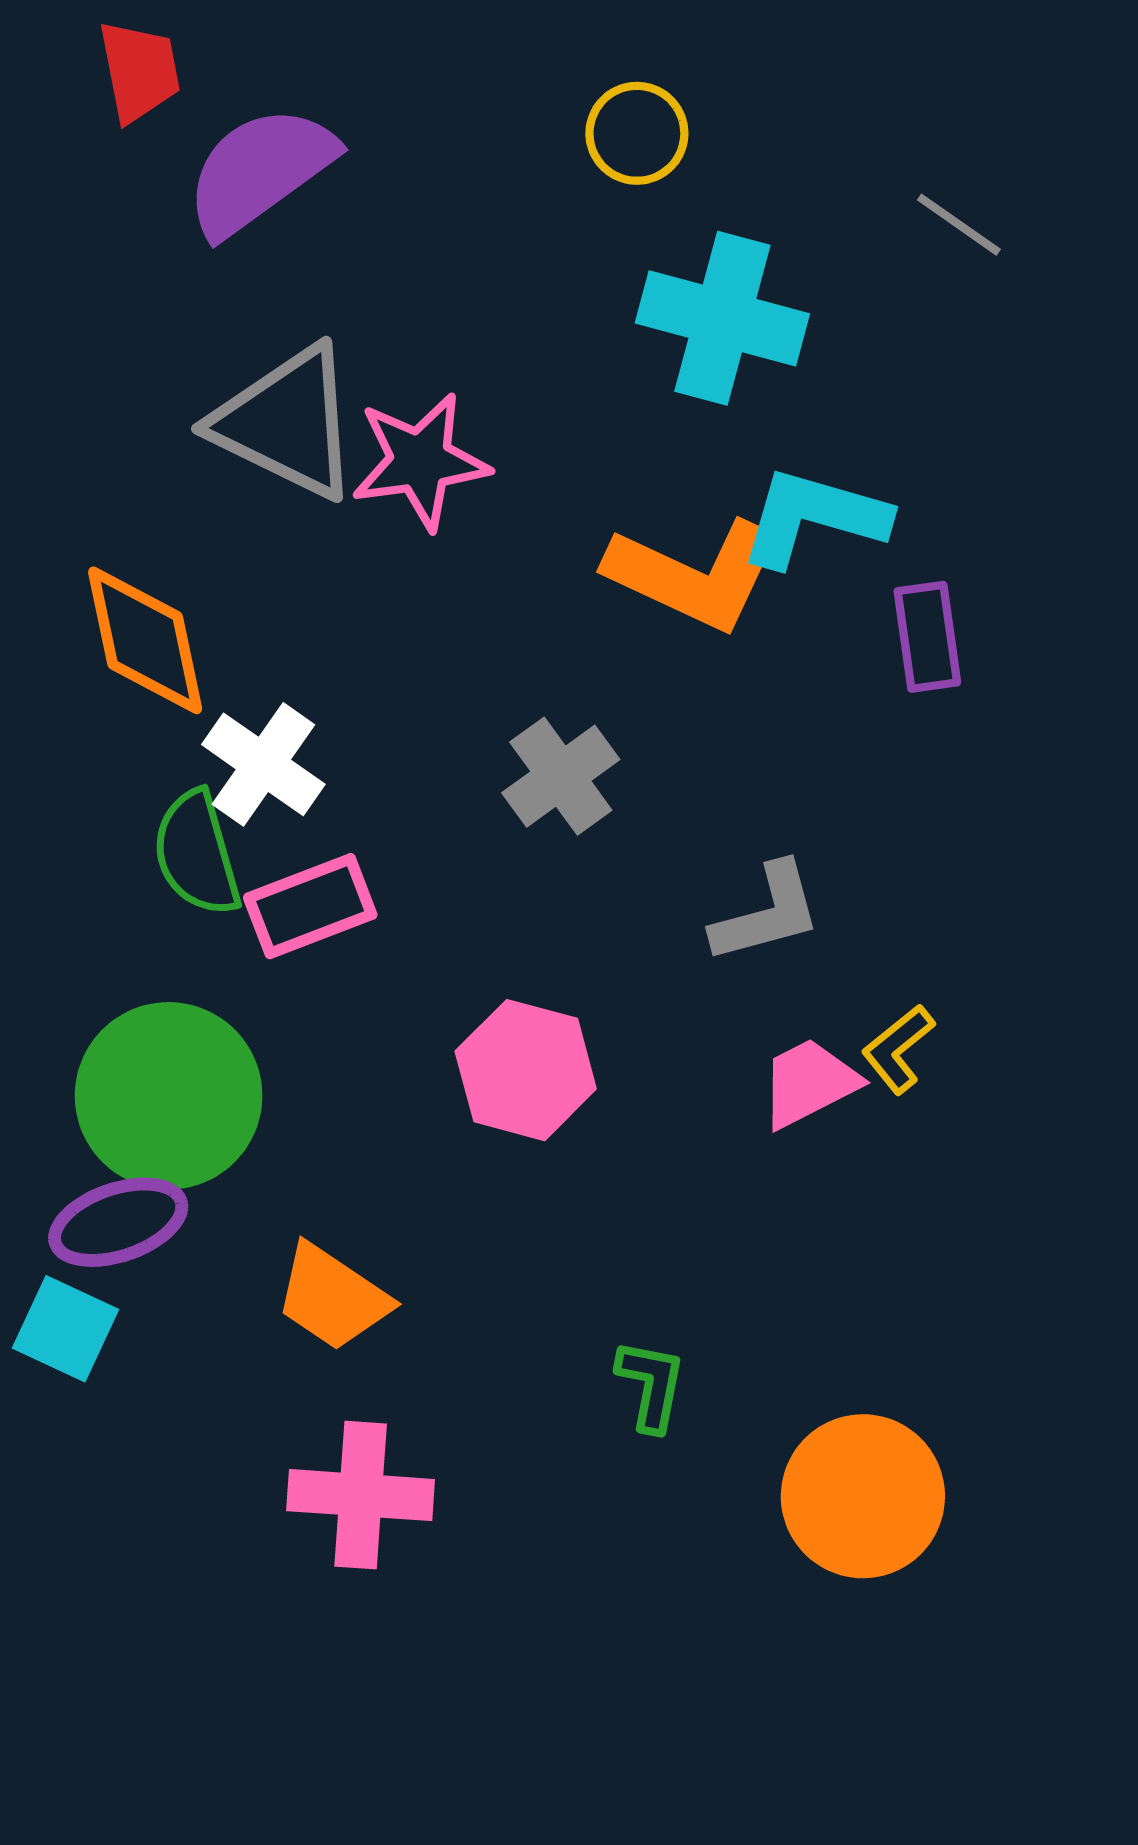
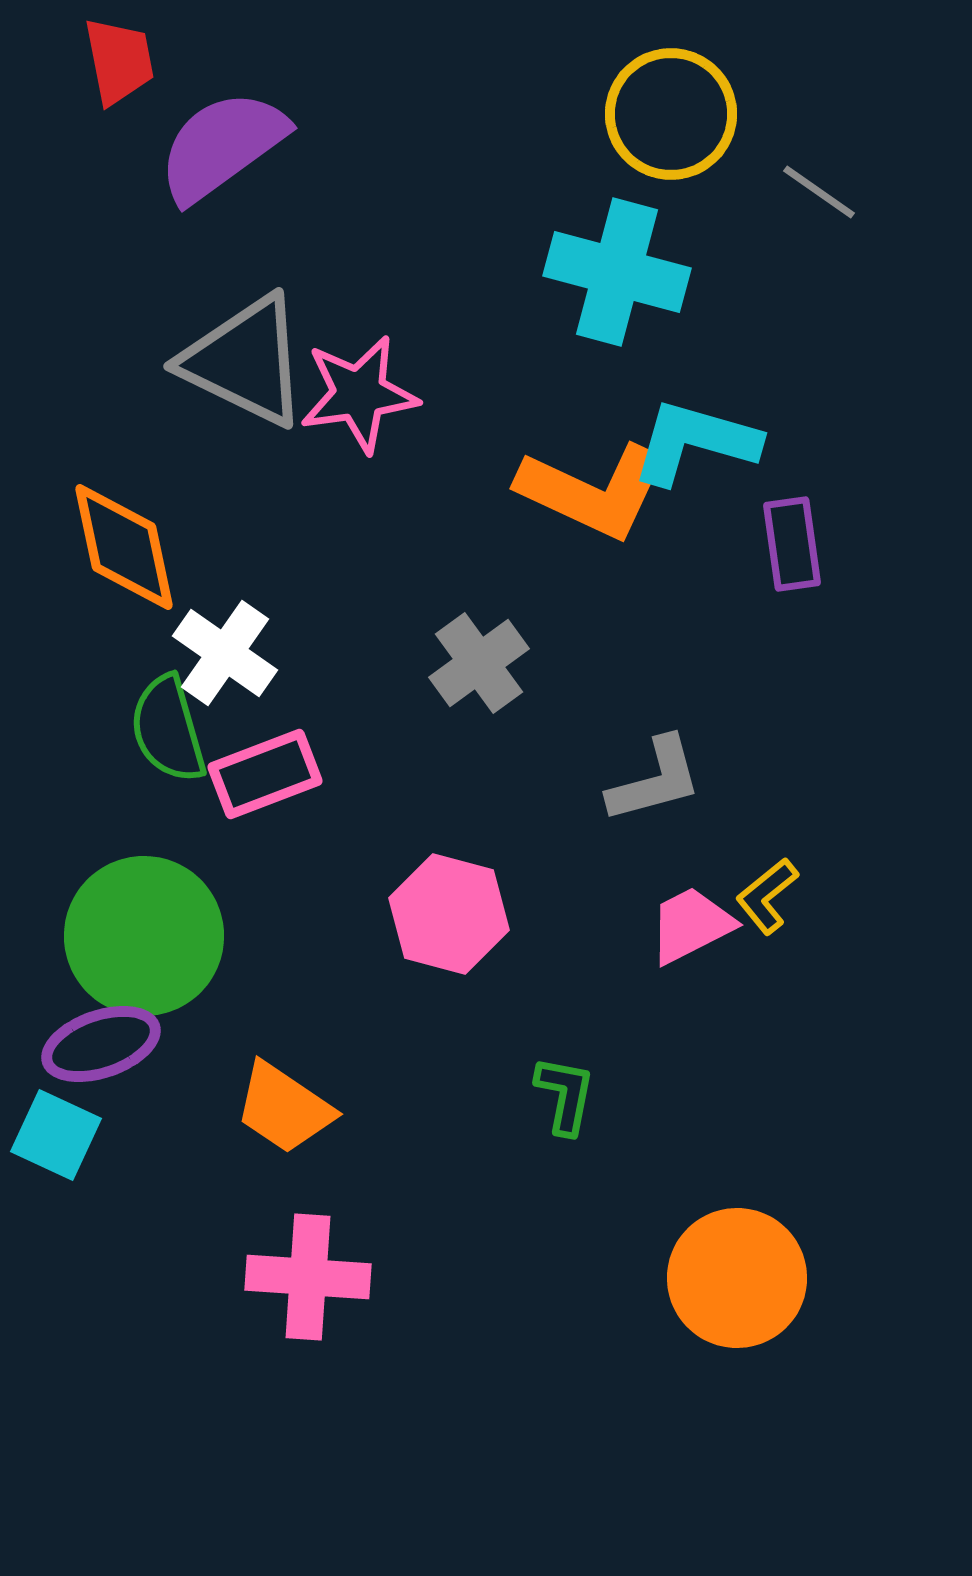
yellow circle: (637, 133) -> (671, 114), moved, size x1.5
green L-shape: (651, 1385) -> (565, 1095), moved

